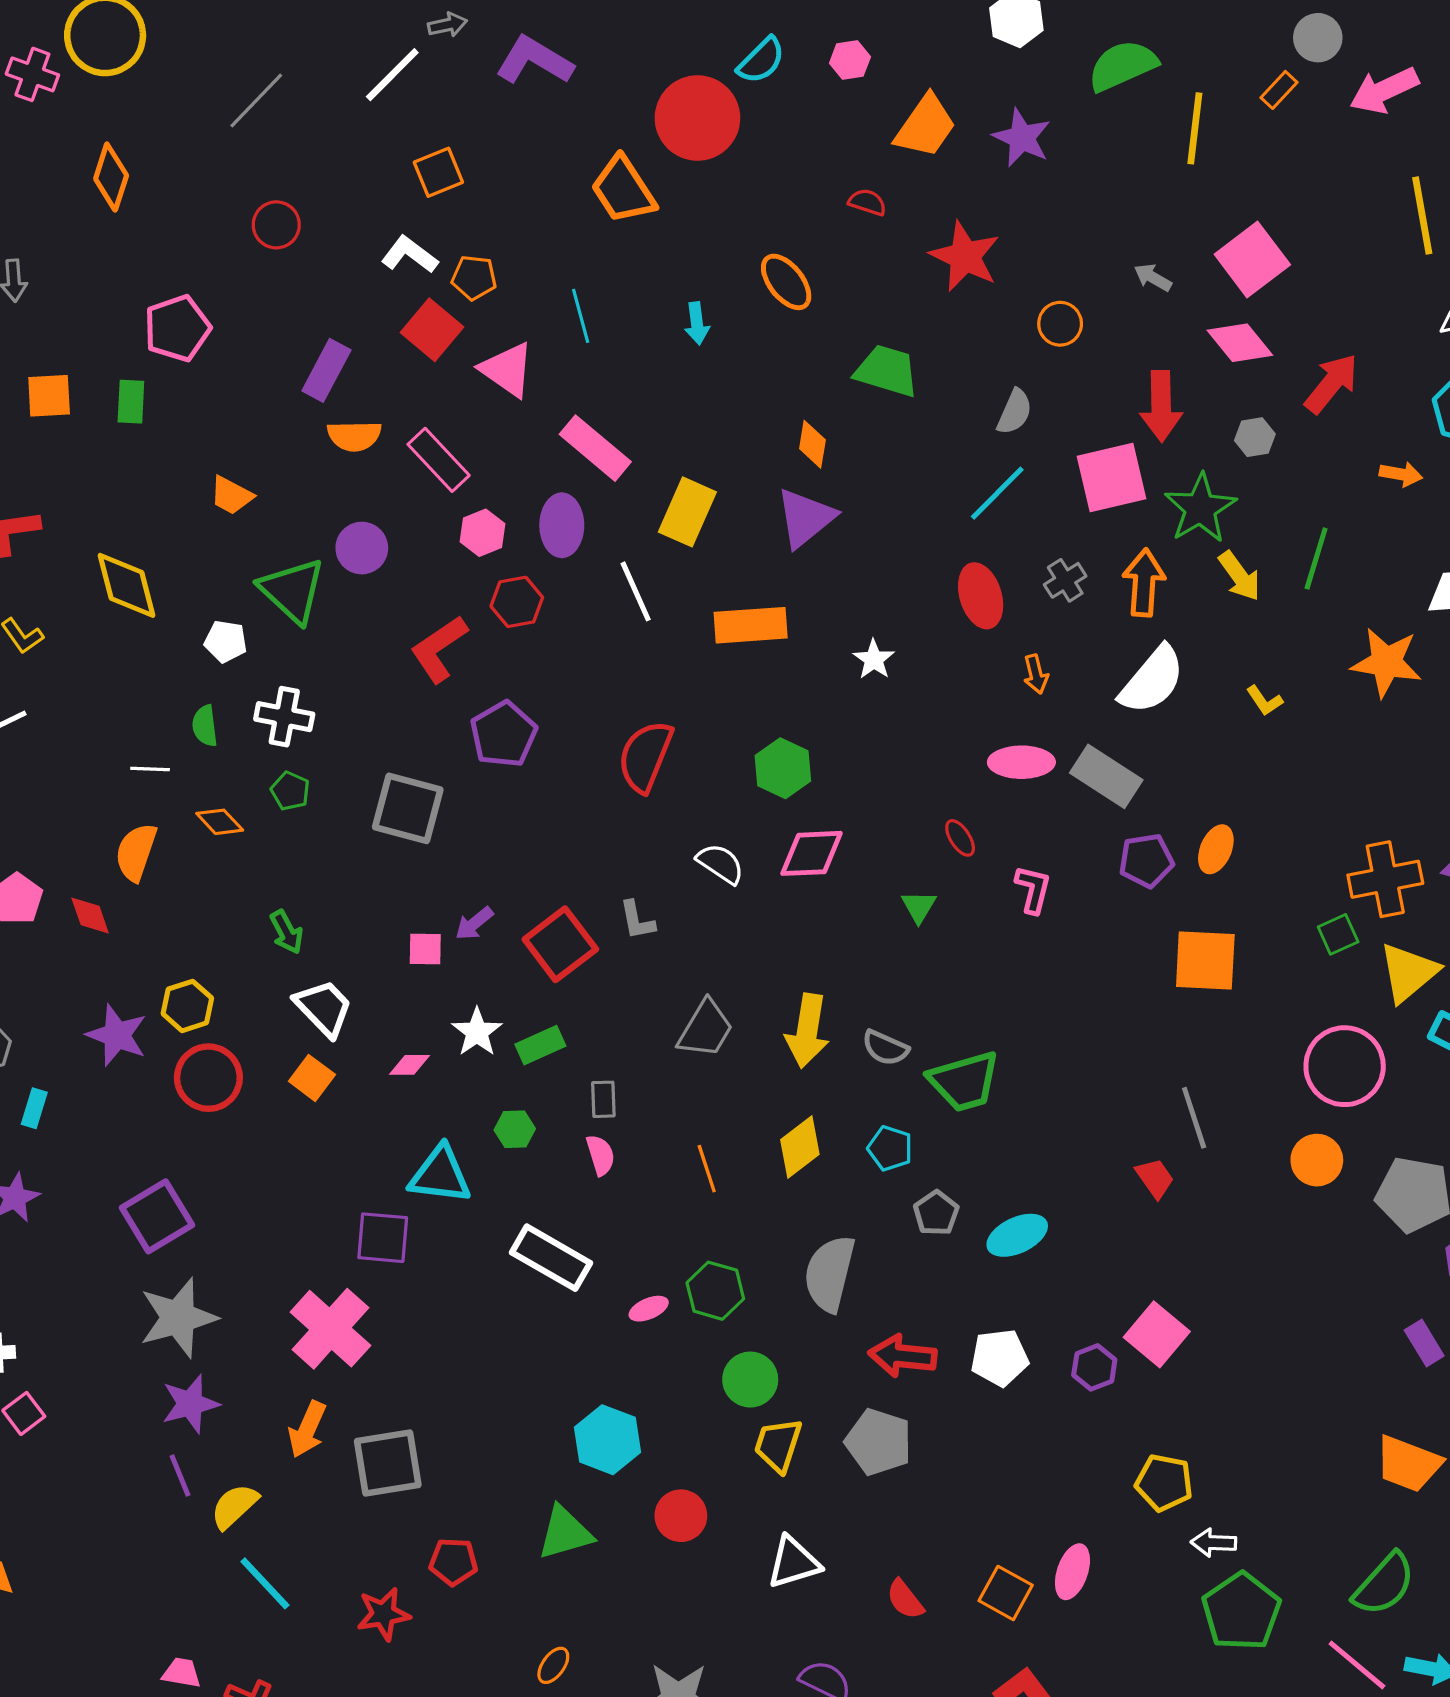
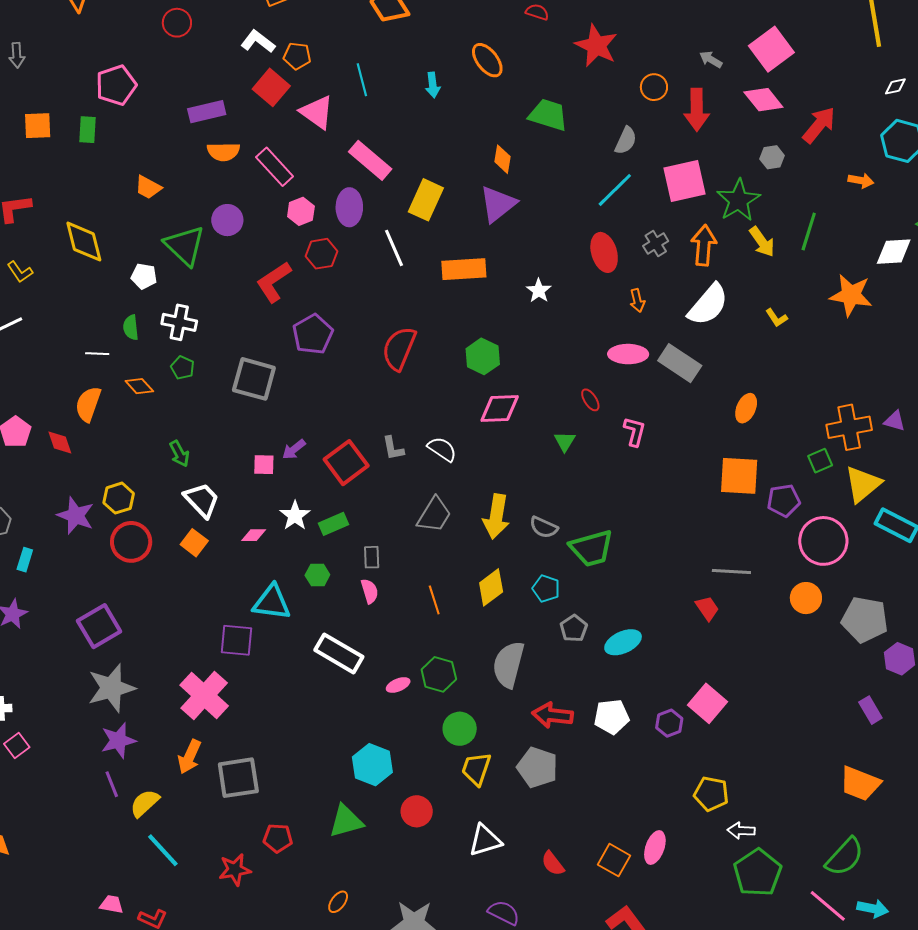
purple rectangle: (326, 370) -> (207, 112), turned 48
red arrow: (1161, 406) -> (697, 110), moved
purple pentagon: (1146, 861) -> (784, 501), moved
white semicircle: (720, 864) -> (442, 449), moved
gray line: (1194, 1118) -> (731, 572), turned -69

